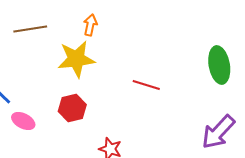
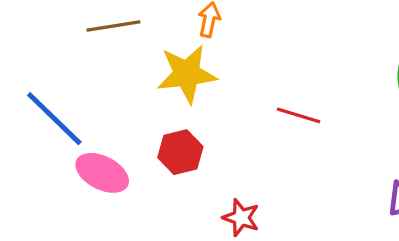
pink ellipse: (23, 121) -> (102, 173), size x1.4

